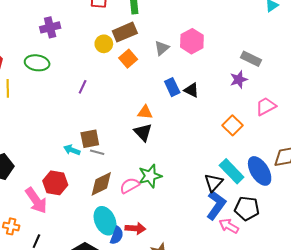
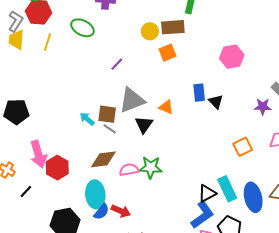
gray triangle: (162, 48) -> (132, 100), moved, size x1.8
black triangle: (143, 132) -> (144, 125), moved
red hexagon: (55, 183) -> (57, 168), moved

